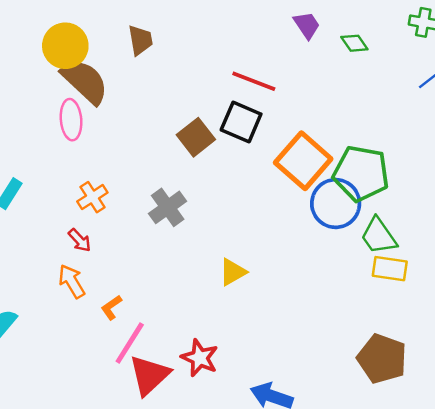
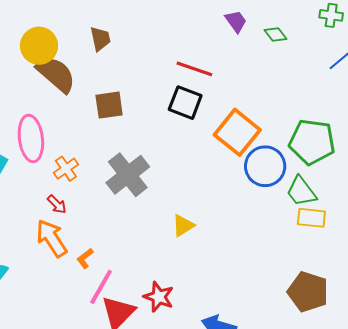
pink ellipse: (71, 120) -> (31, 138), moved, size x1.4
brown square: (196, 137) -> (109, 105), moved, turned 32
green pentagon: (361, 173) -> (312, 142), moved
gray cross: (168, 207) -> (128, 175), size x1.4
orange arrow: (72, 281) -> (52, 238), size x1.4

